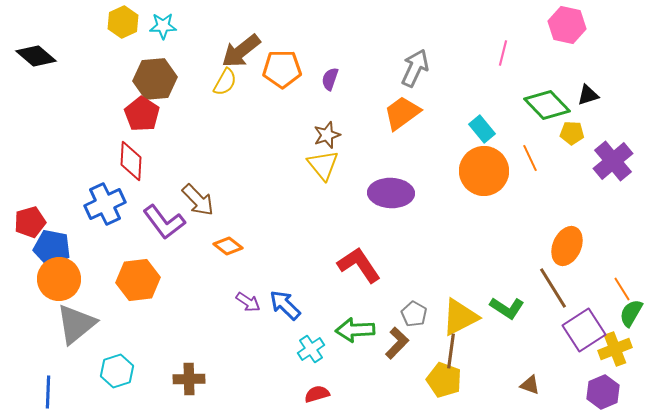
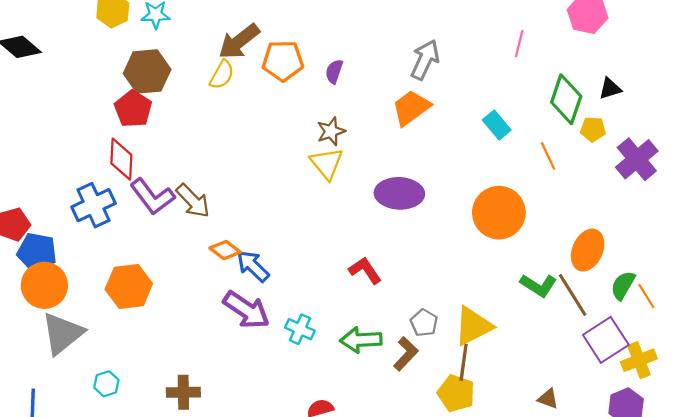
green diamond: (547, 105) -> (566, 99), turned 63
orange circle: (484, 171) -> (499, 213), moved
purple L-shape: (164, 222) -> (152, 197), moved
red L-shape: (359, 265) -> (365, 270), size x0.7
purple arrow: (248, 302) -> (246, 310), size x1.8
blue arrow: (285, 305) -> (253, 266), moved
green L-shape: (507, 308) -> (538, 285), moved
green semicircle: (631, 313) -> (623, 285), moved
cyan cross: (311, 349) -> (300, 329), moved, turned -32
cyan hexagon: (117, 371) -> (106, 384), size x0.7

